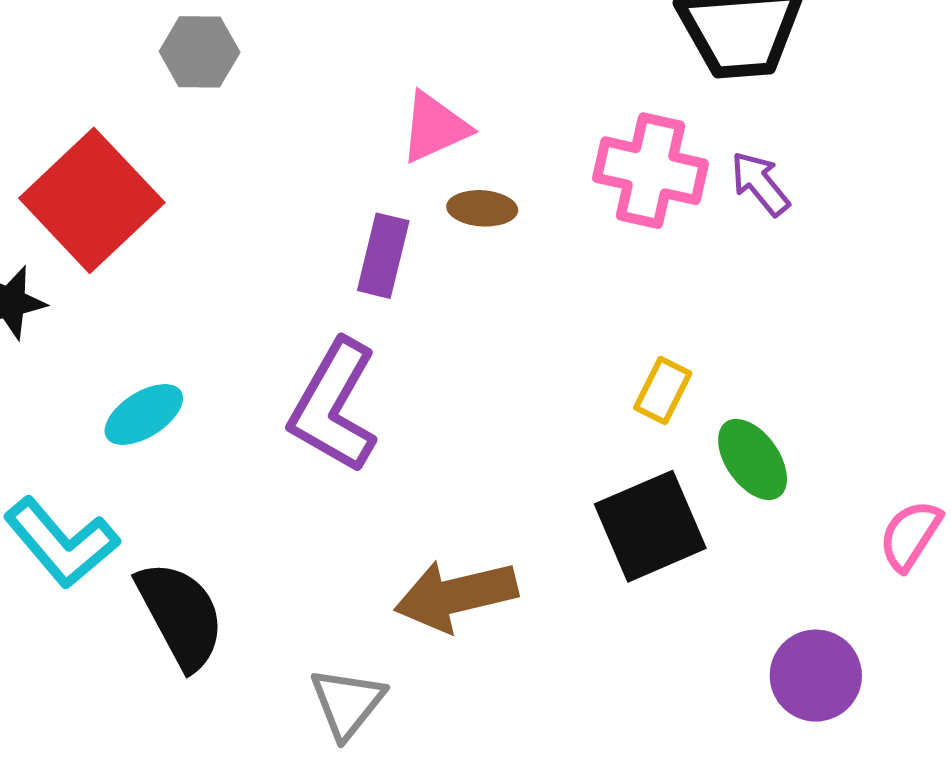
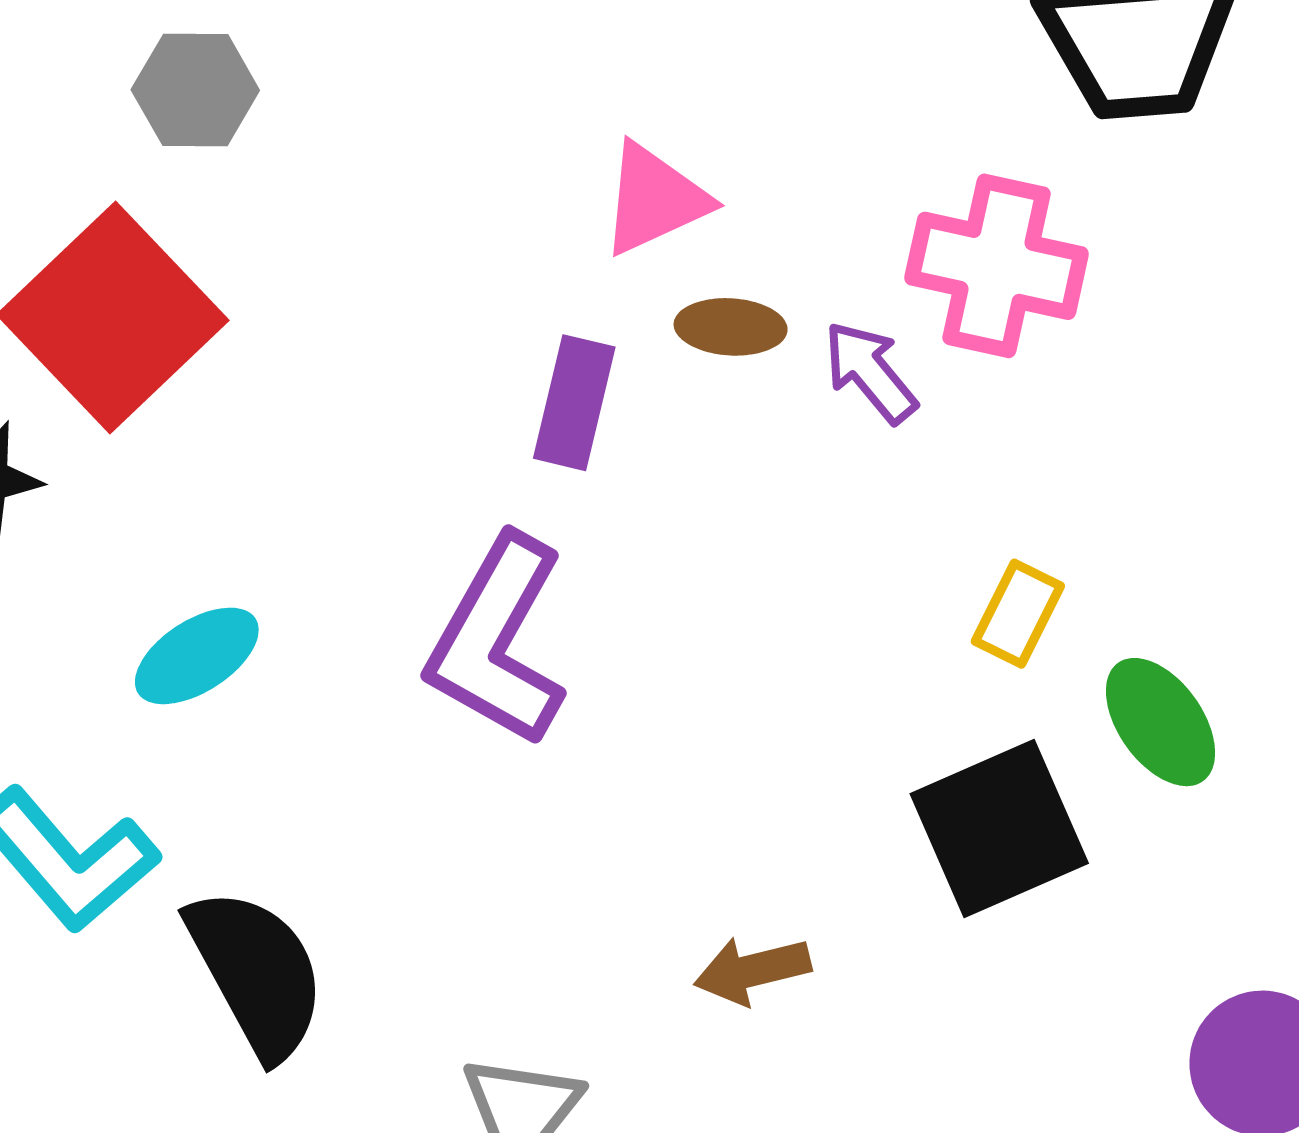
gray hexagon: (200, 52) -> (195, 90), moved
purple arrow: (760, 184) -> (870, 372), moved
brown arrow: (456, 595) -> (752, 970), moved, size x0.6

